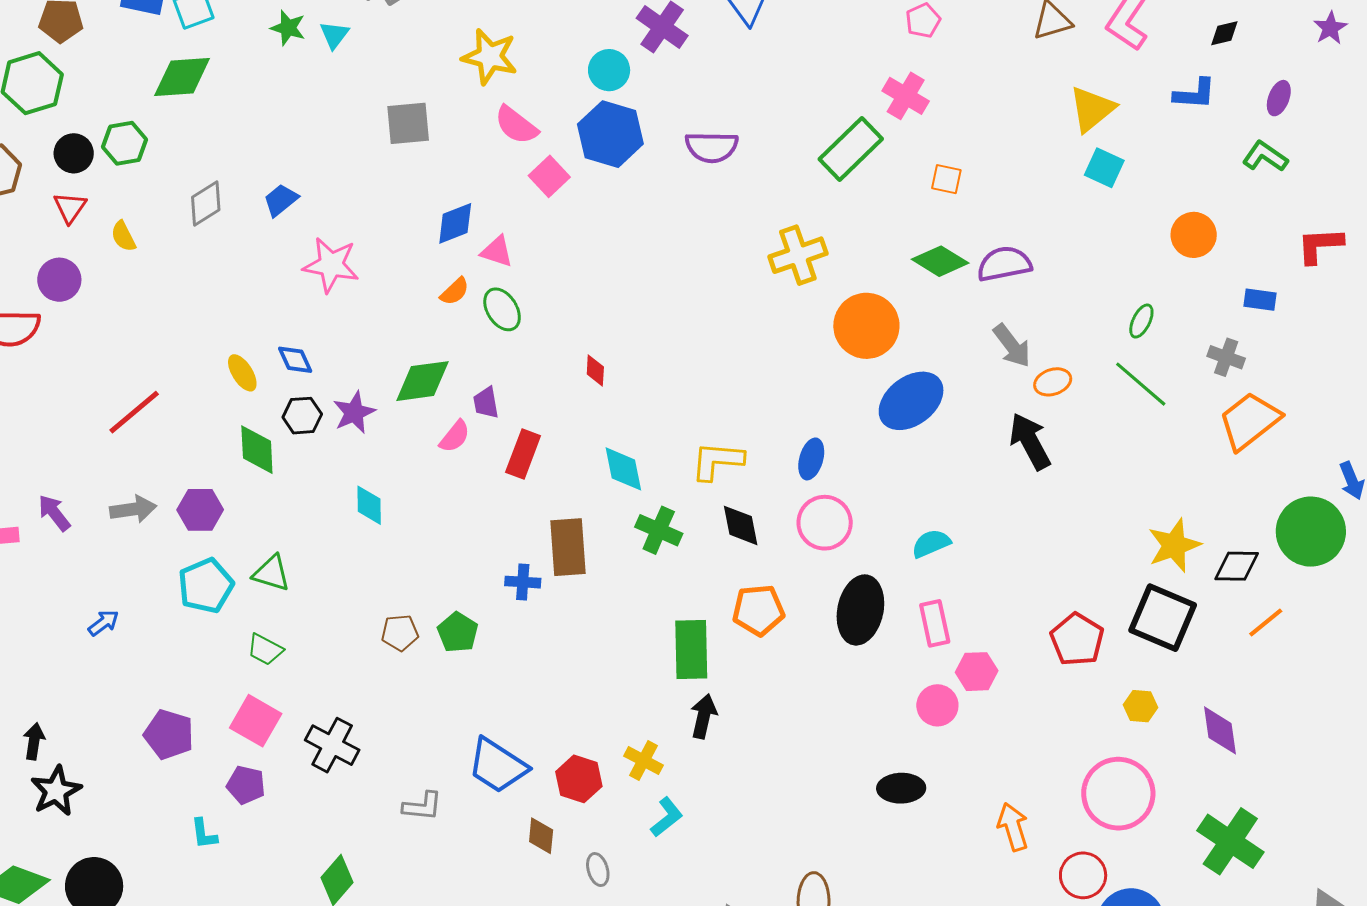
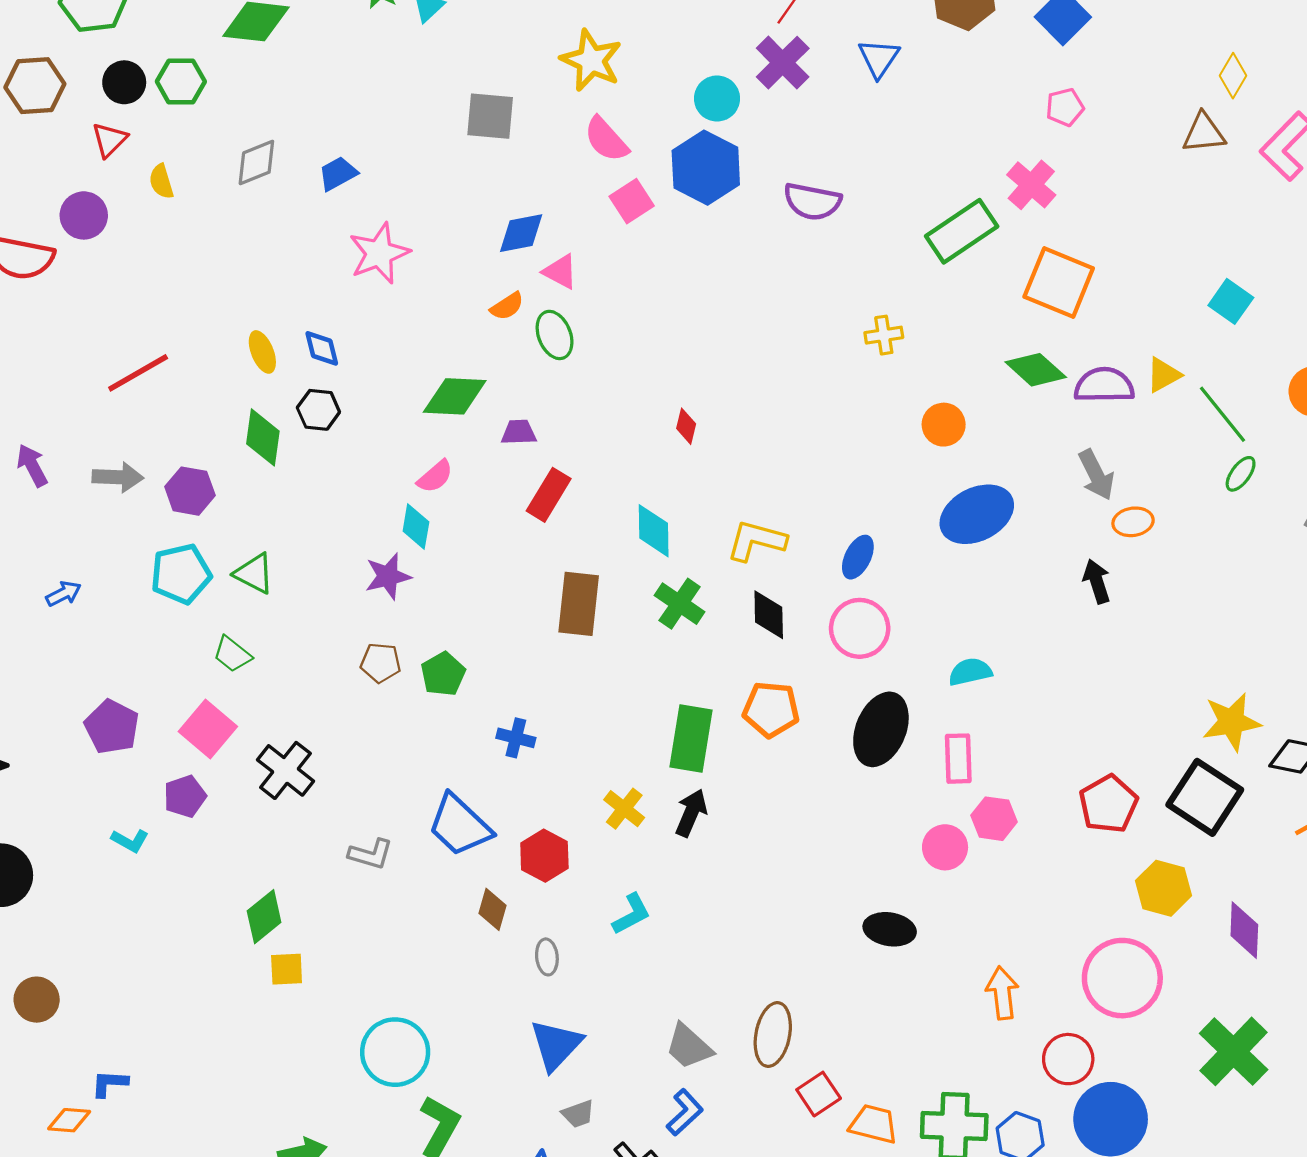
yellow triangle: (1092, 109) -> (1163, 375), moved, size x0.7
orange square: (946, 179) -> (1059, 282), size x2.0
yellow cross: (798, 255) -> (884, 335), size x0.6
pink star: (331, 265) -> (379, 253), turned 30
orange circle: (866, 326) -> (944, 425), size x0.6
red diamond: (595, 370) -> (686, 426), moved
green line: (1141, 384) -> (1223, 414), moved
purple trapezoid: (486, 403) -> (519, 432), turned 88
purple star: (354, 413) -> (388, 576), moved
pink semicircle: (455, 436) -> (435, 476), moved
black arrow: (1030, 441) -> (1097, 581), size x0.7
cyan diamond: (369, 505) -> (416, 527), moved
blue cross: (523, 582) -> (516, 738), moved
yellow hexagon: (1140, 706) -> (1163, 888), size x1.5
yellow cross: (644, 761) -> (624, 809), moved
purple pentagon: (246, 785) -> (185, 796), turned 30
cyan L-shape: (204, 834) -> (130, 841), turned -64

